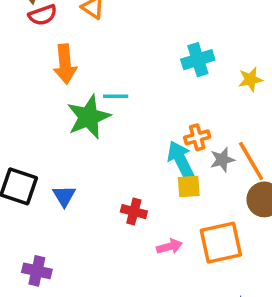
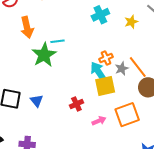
yellow square: (189, 187) -> (105, 86), size x1.5
red cross: (134, 212) -> (76, 104), turned -32

